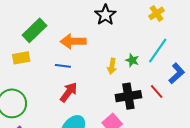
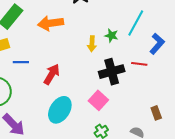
blue line: (63, 66) -> (21, 62), moved
red line: (157, 91) -> (139, 64), turned -35

